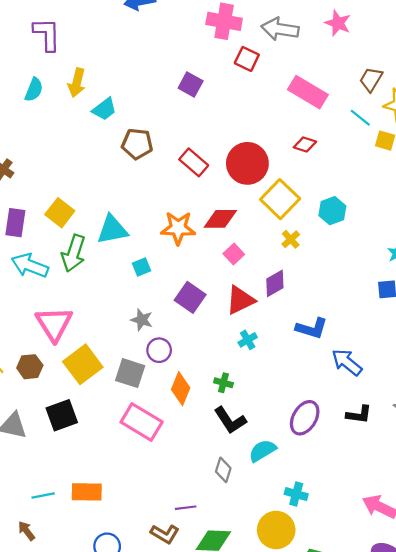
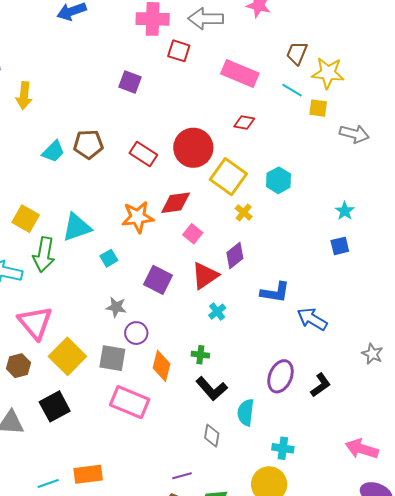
cyan trapezoid: (104, 109) -> (53, 151), moved
black L-shape: (359, 414) -> (321, 385), moved, turned -35
cyan semicircle: (262, 451) -> (246, 412), turned -44

